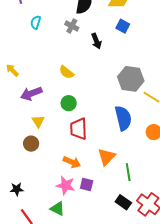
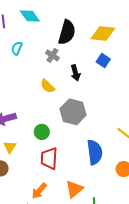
yellow semicircle: (66, 72) -> (48, 86), moved
gray hexagon: (131, 79) -> (73, 112), moved
orange arrow: (72, 162) -> (39, 191), turned 102

